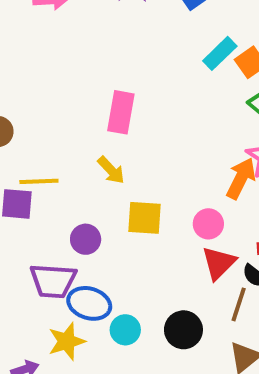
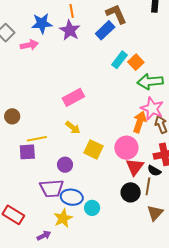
pink rectangle: (121, 112) -> (73, 97), turned 60
yellow square: (144, 218) -> (93, 149), turned 30
pink circle: (208, 224) -> (126, 148), size x1.5
black circle: (183, 330) -> (131, 192), moved

